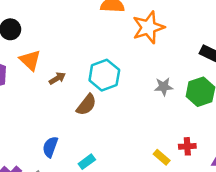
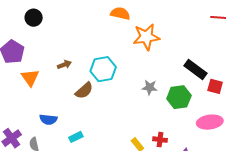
orange triangle: (30, 60) -> (30, 78), moved
blue semicircle: (50, 147) -> (48, 119), turned -114

